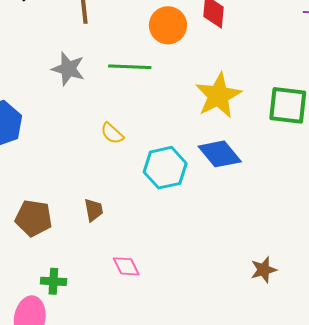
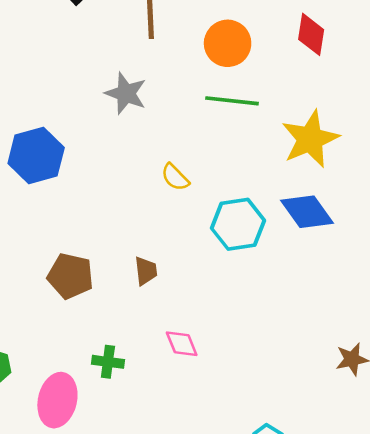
orange circle: (168, 25) -> (228, 43), moved
green line: (130, 67) -> (232, 101), moved
green cross: (53, 281) -> (108, 362), moved

